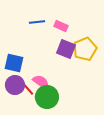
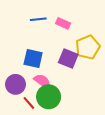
purple square: (66, 49) -> (68, 59), moved
blue square: (14, 63) -> (33, 59), moved
red line: (28, 89) -> (29, 103), moved

